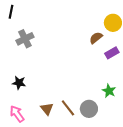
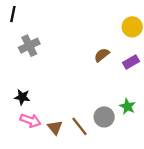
brown semicircle: (96, 38) -> (102, 55), moved
gray circle: (89, 109) -> (104, 117), moved
pink arrow: (17, 114) -> (30, 120), moved, turned 144

